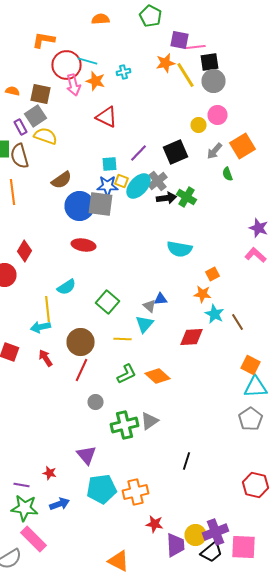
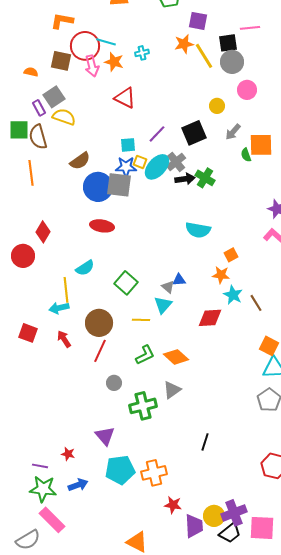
pink line: (196, 47) -> (250, 28), moved
brown square: (40, 94) -> (61, 61), moved
pink circle: (218, 115) -> (247, 90), moved
orange square: (242, 146) -> (261, 145), moved, turned 30
gray triangle: (150, 421) -> (172, 390), moved

